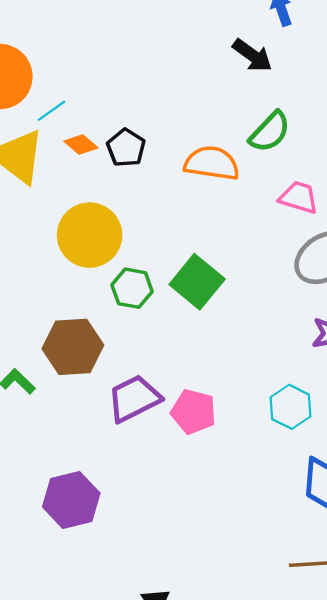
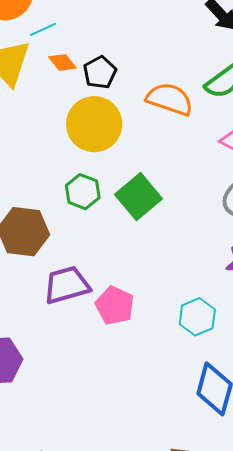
yellow circle: (90, 235) -> (94, 124), moved

